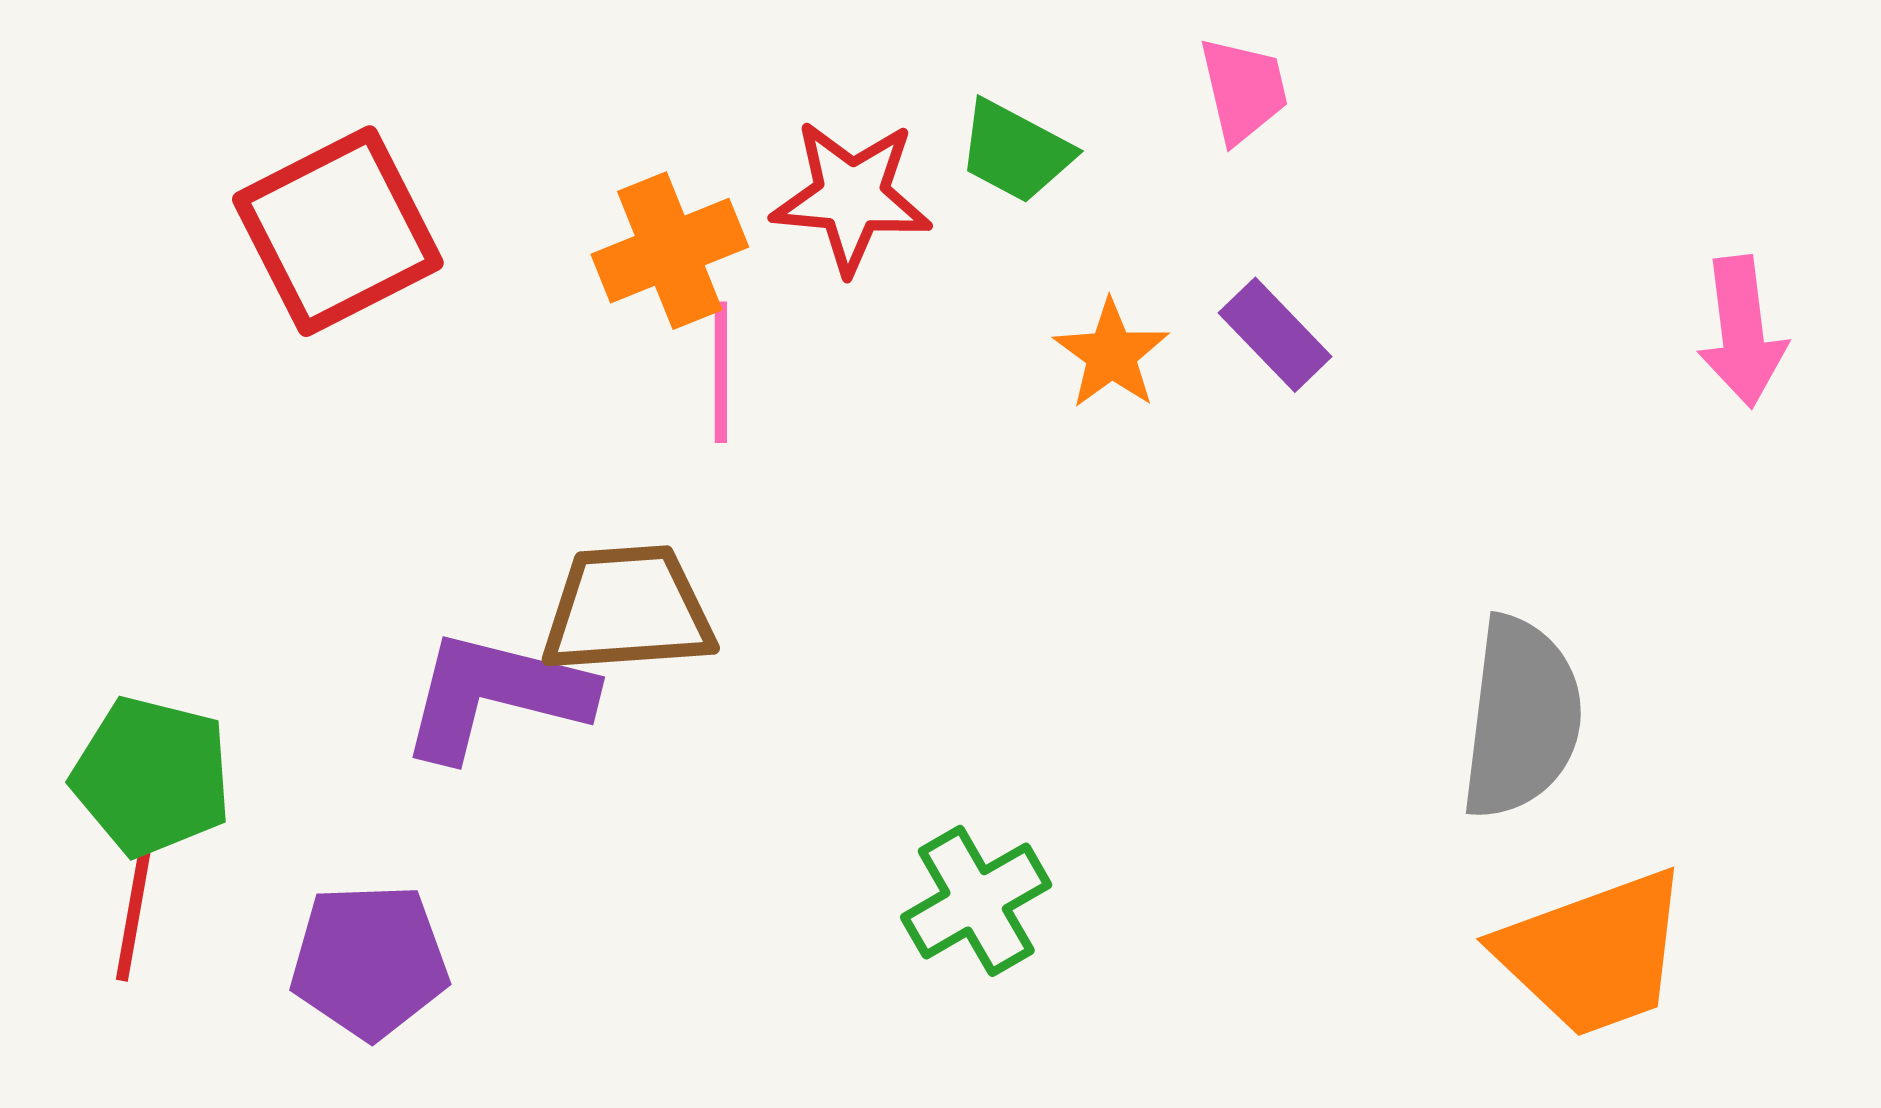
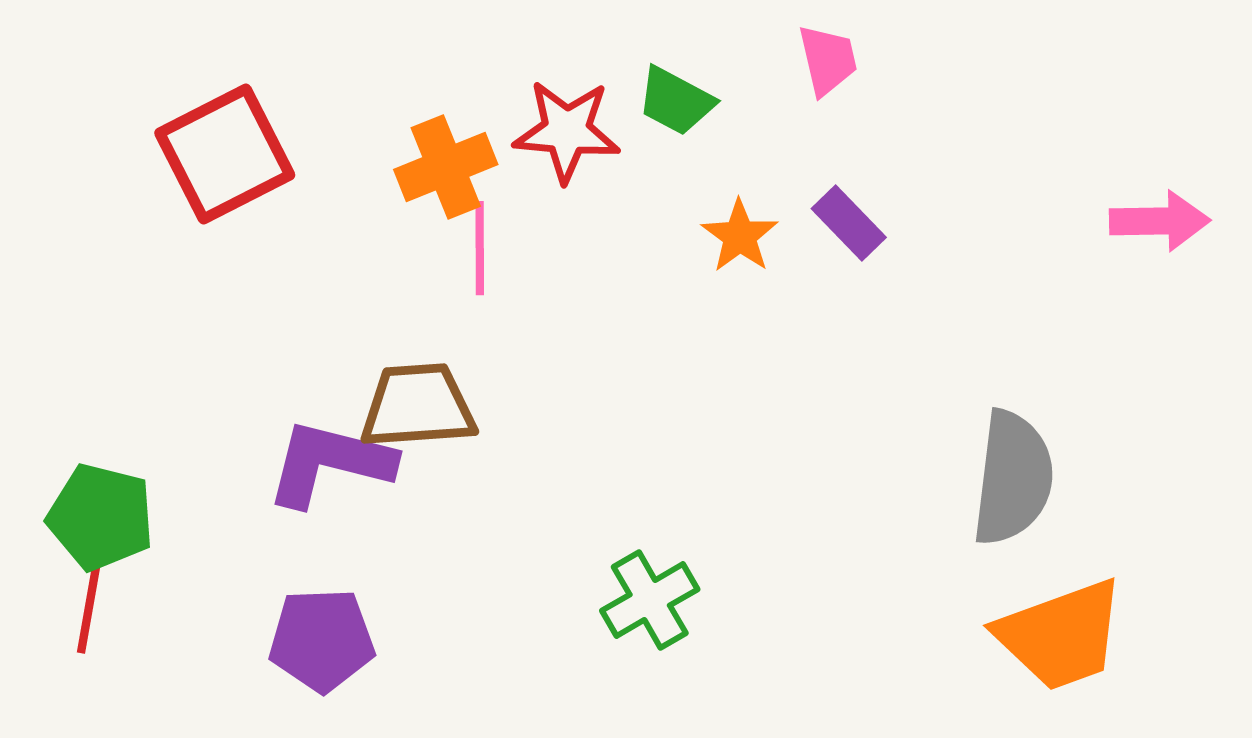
pink arrow: (1742, 332) -> (1160, 221), turned -84
purple pentagon: (369, 961) -> (322, 640), moved

